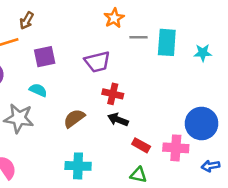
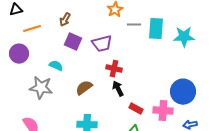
brown arrow: (27, 21) -> (65, 20), moved
cyan star: (203, 53) -> (184, 37), size x1.5
purple square: (45, 57) -> (73, 42), moved, turned 36
black arrow: (118, 120) -> (118, 89), turned 42

